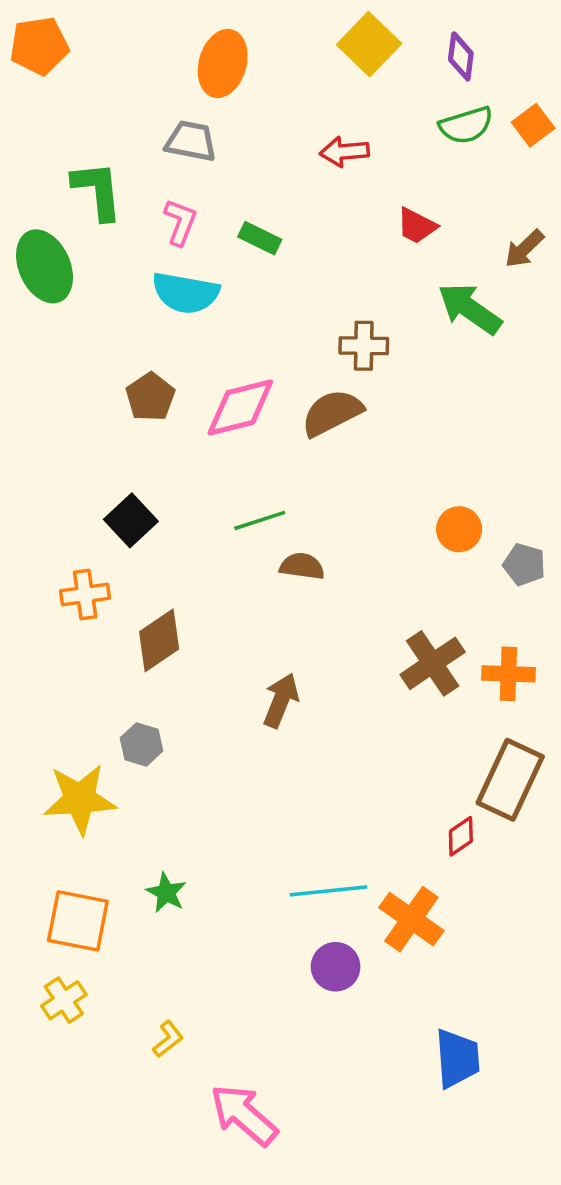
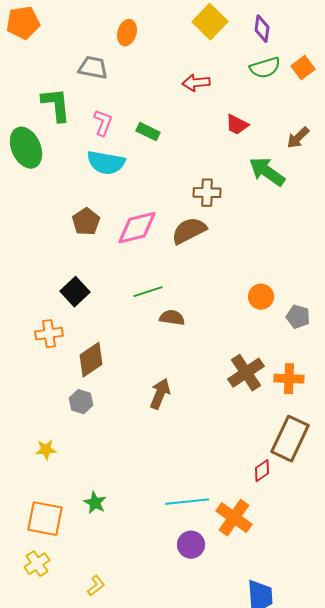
orange ellipse: (223, 63) -> (127, 33), size x0.7
gray trapezoid: (191, 141) -> (93, 68), moved
gray hexagon: (142, 744) -> (81, 402), moved
yellow star: (80, 799) -> (46, 450), size x0.5

